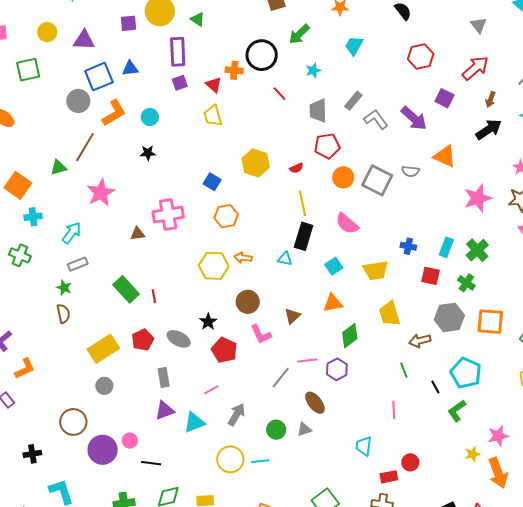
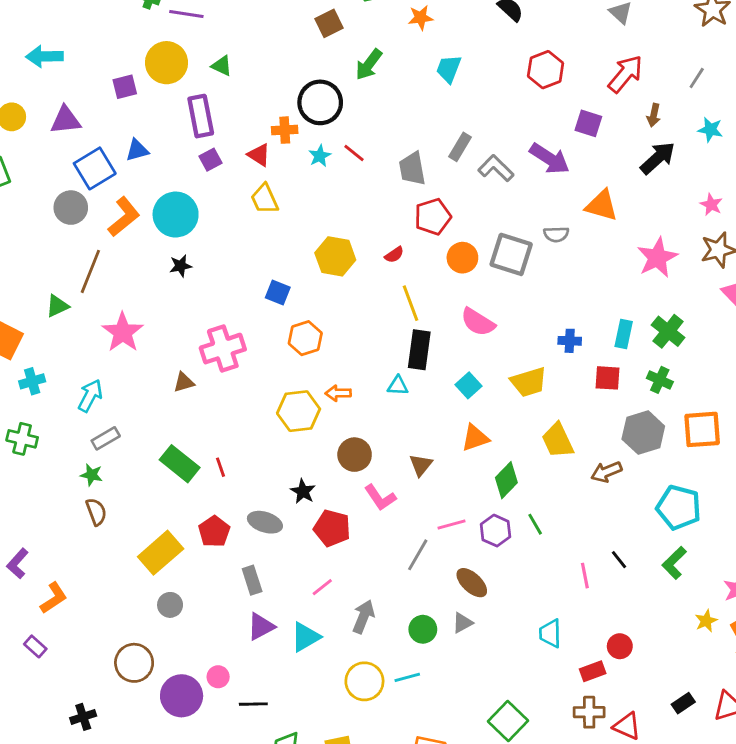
cyan star: (313, 71) -> (320, 156), moved
cyan circle: (150, 117) -> (176, 215), size x1.8
green line: (404, 370) -> (535, 524), moved
black line: (435, 387) -> (619, 560), moved

